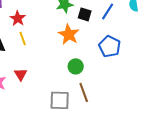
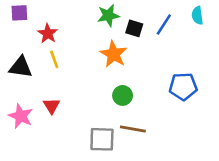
blue pentagon: (110, 46) -> (183, 86), moved, turned -30
brown line: (84, 92) -> (133, 129), turned -60

